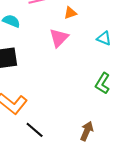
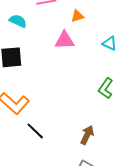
pink triangle: (59, 38) -> (65, 40), turned 40

